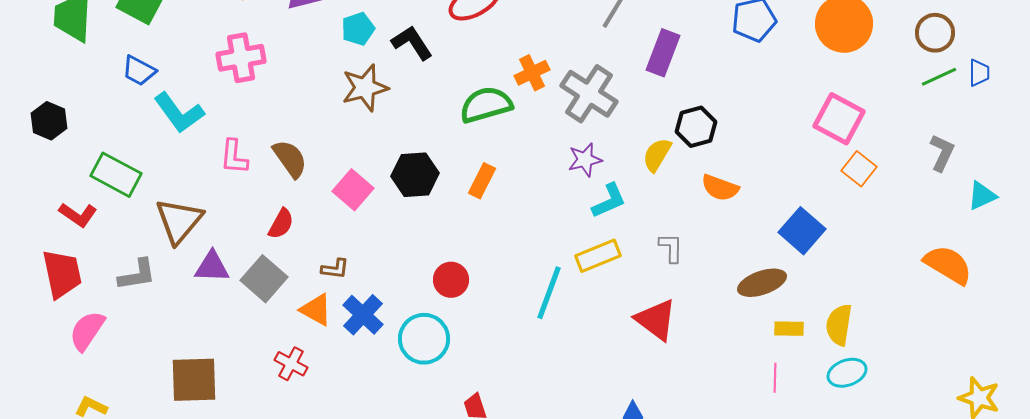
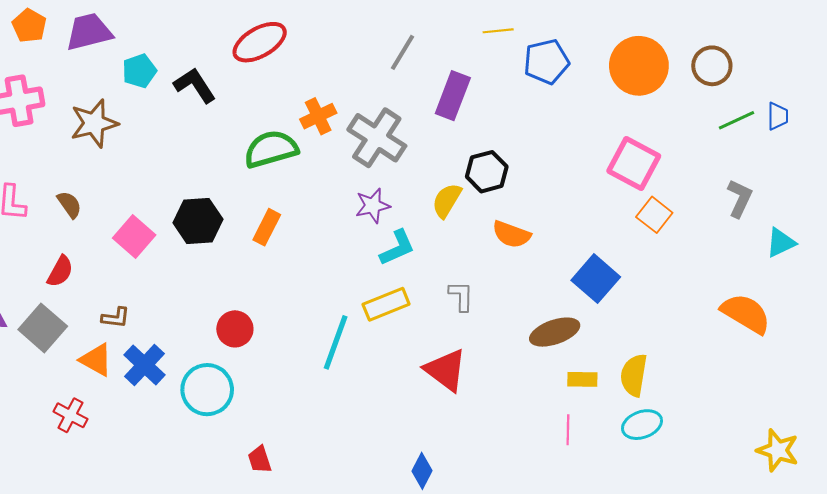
brown circle: (935, 33) -> (712, 66), moved
brown star: (365, 88) -> (94, 123), moved
brown semicircle: (290, 159) -> (69, 205), size x0.7

